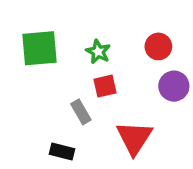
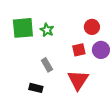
green star: (98, 52) -> (47, 30), moved
red square: (105, 86) -> (79, 50), moved

